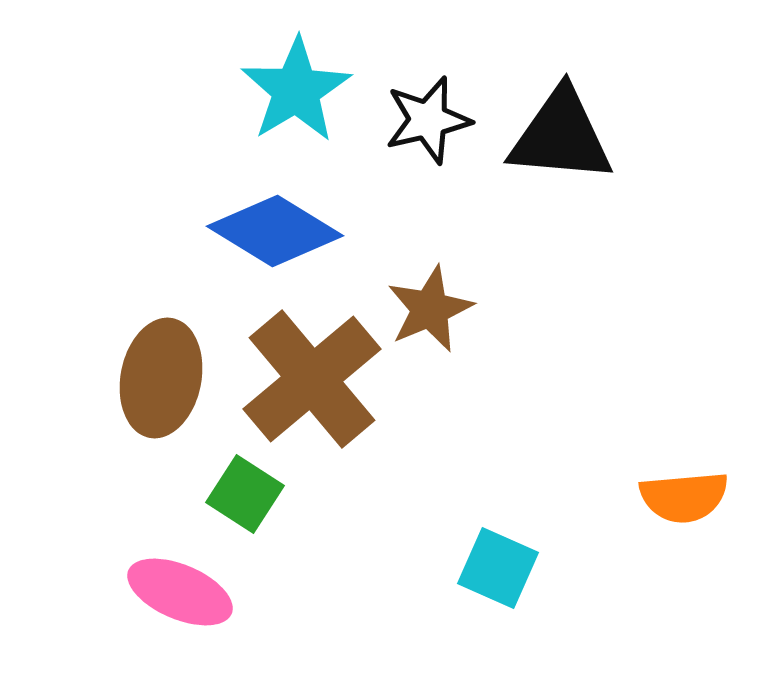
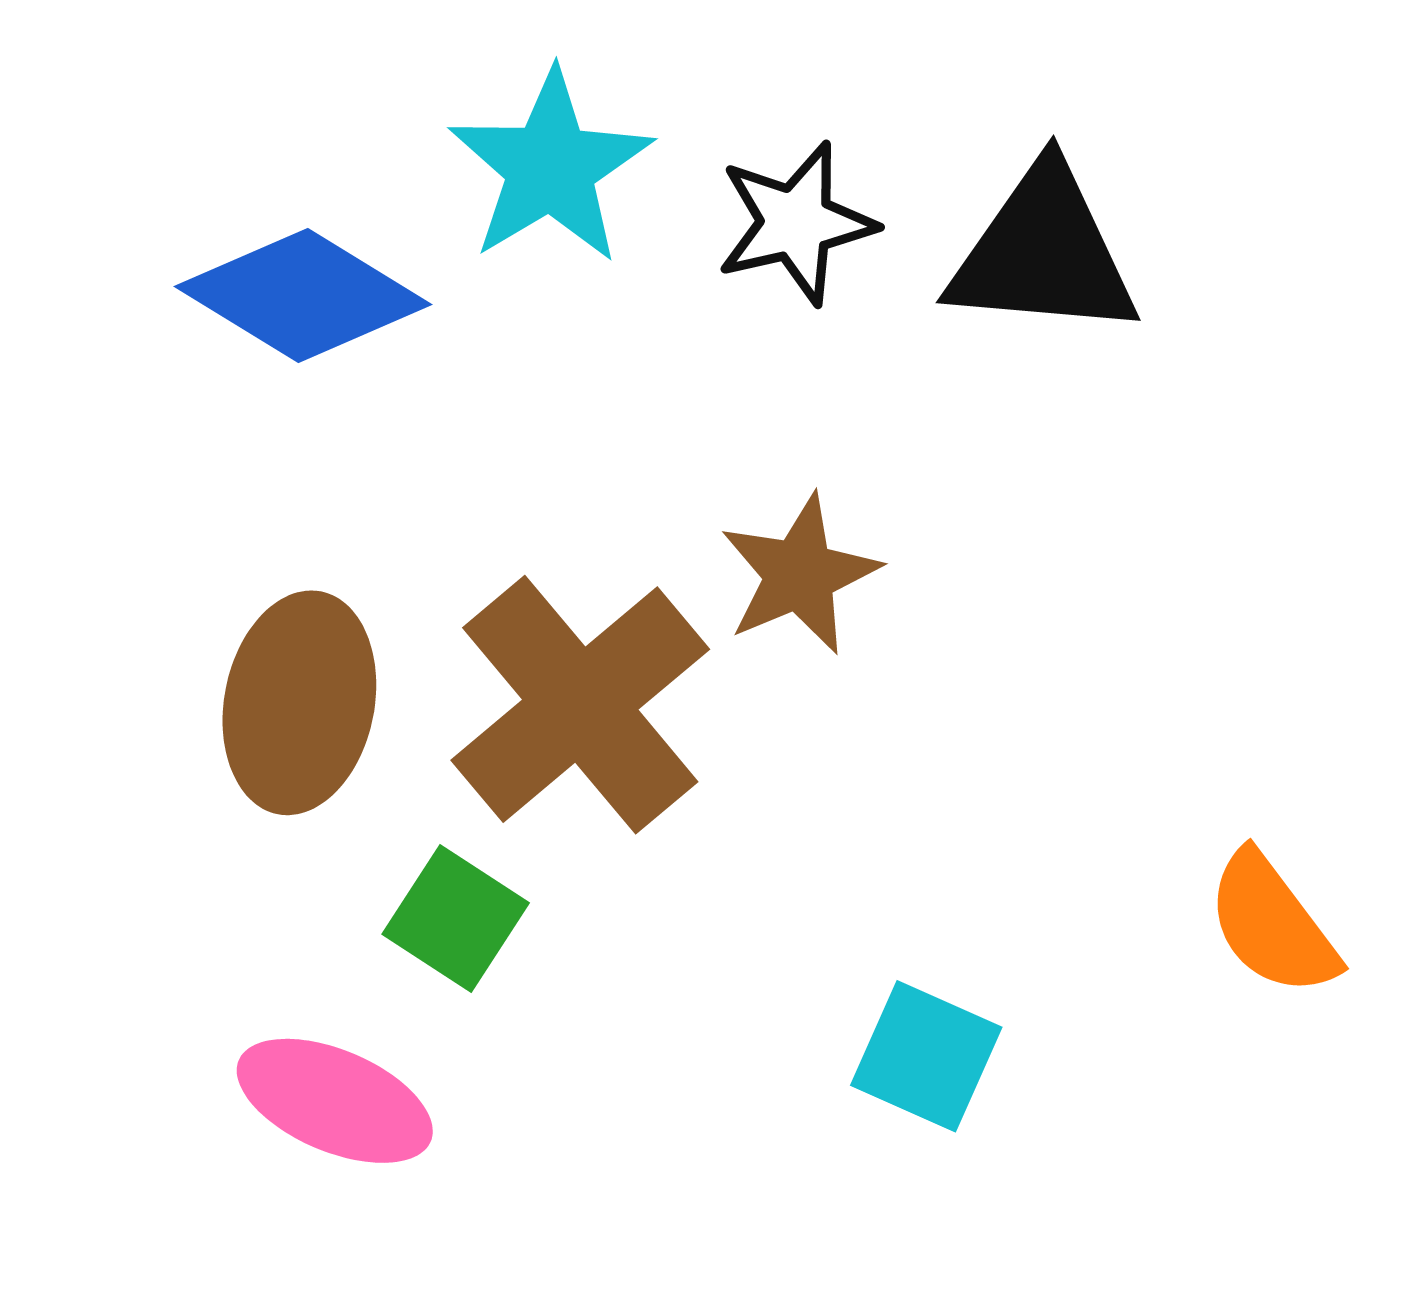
blue diamond: (275, 231) -> (303, 295), moved
orange semicircle: (684, 497) -> (1272, 924), turned 58

